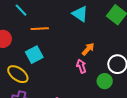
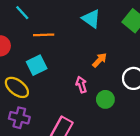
pink arrow: (81, 66) -> (81, 85), moved
green circle: (105, 81) -> (105, 99), moved

